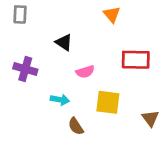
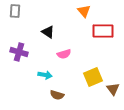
red rectangle: (136, 60) -> (103, 31), moved
yellow square: (108, 102) -> (93, 77), moved, turned -30
brown semicircle: (76, 126) -> (57, 95), turned -40

